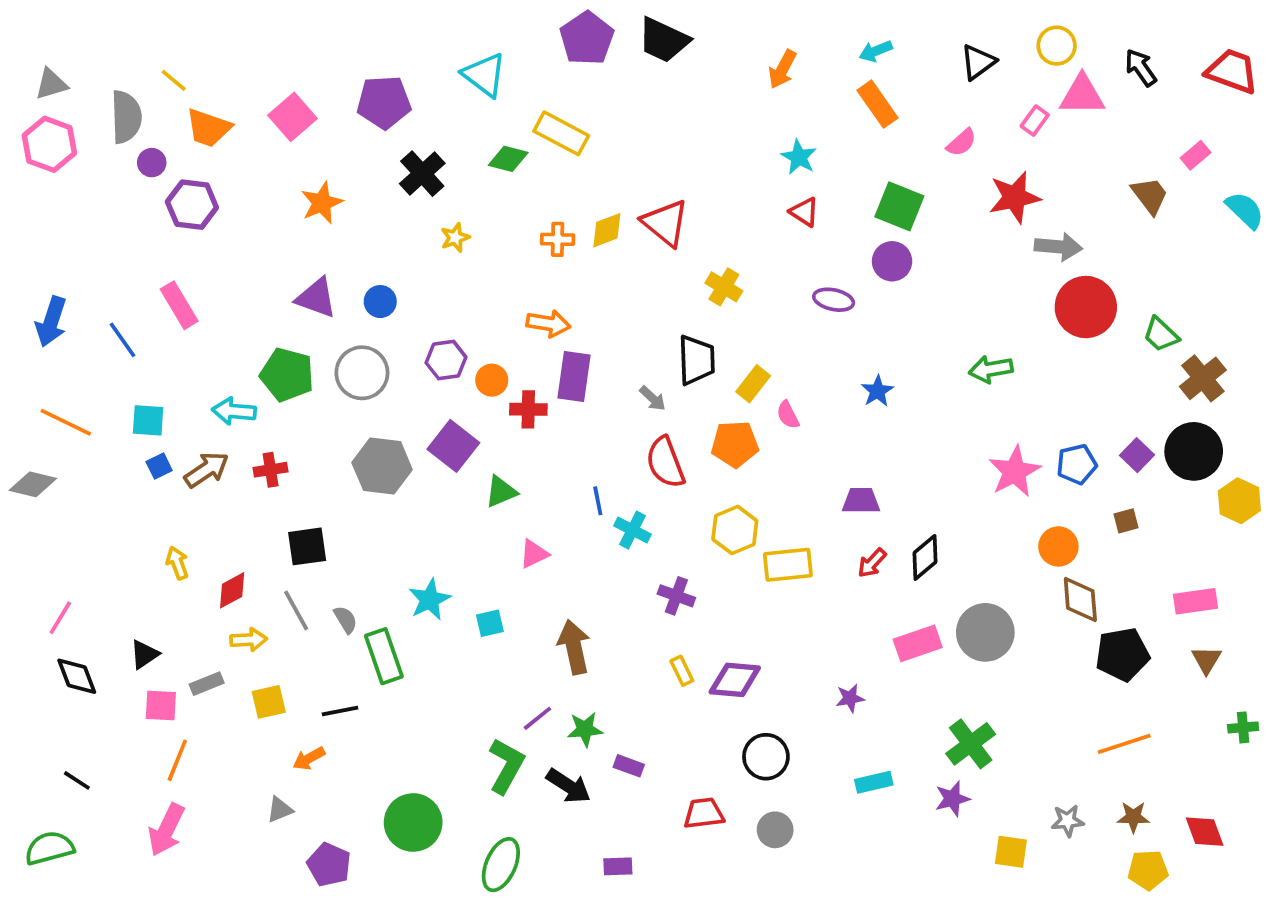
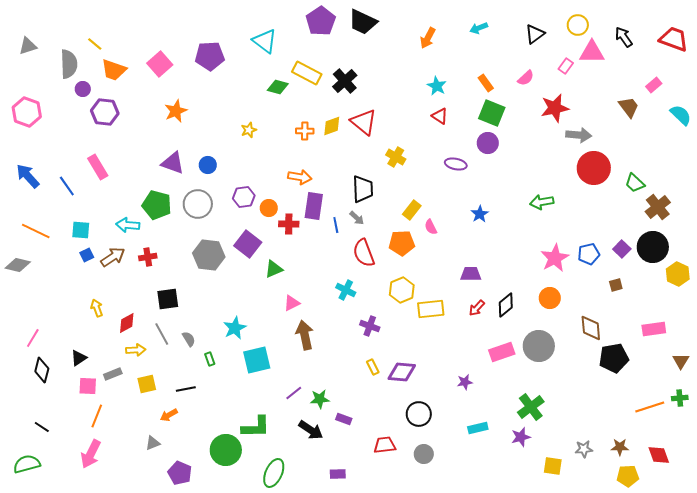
orange rectangle: (877, 104) -> (486, 83), moved, size x0.7
pink hexagon: (49, 144) -> (27, 112), moved
black cross: (422, 174) -> (345, 81), moved
blue arrow: (51, 322) -> (28, 176), turned 120
black trapezoid: (696, 360) -> (363, 189), moved
blue line: (598, 501) -> (336, 225), moved
orange circle: (1058, 546) -> (550, 298), moved
cyan square: (490, 623) -> (257, 360), moved, size x1.8
brown arrow: (574, 647) -> (305, 335), moved
green rectangle: (384, 656) -> (210, 359), size x0.5
brown triangle: (1206, 660) -> (681, 361), moved
black diamond: (77, 676) -> (42, 370), turned 35
orange line: (1124, 744) -> (650, 407), moved
green L-shape: (506, 766) -> (256, 427), moved, turned 60

